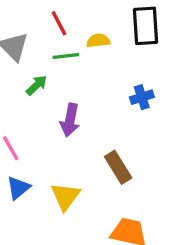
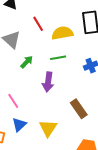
yellow semicircle: (98, 41) -> (62, 33), size x1.5
green line: (66, 56) -> (58, 58), moved

